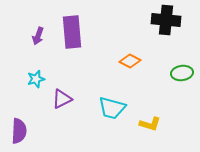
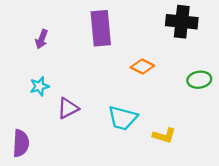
purple rectangle: (72, 32) -> (101, 28), moved

